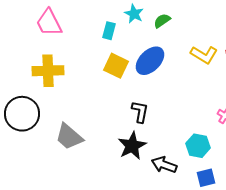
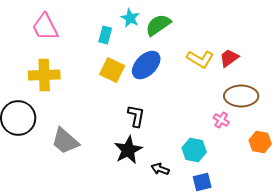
green semicircle: (162, 21) -> (158, 25), size x1.5
black arrow: (164, 165) -> (160, 169), size x0.7

